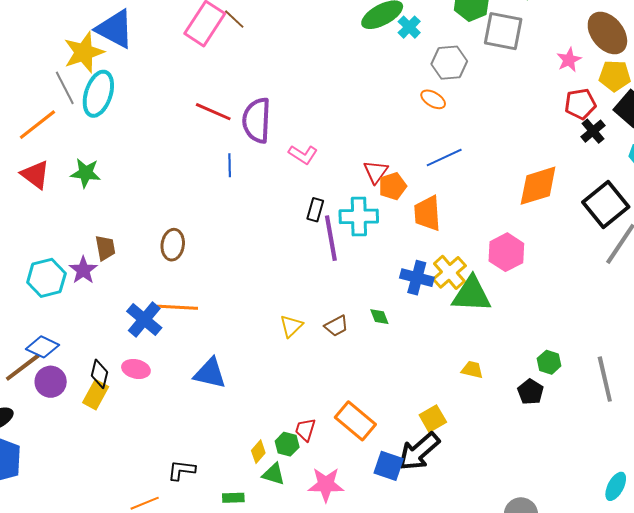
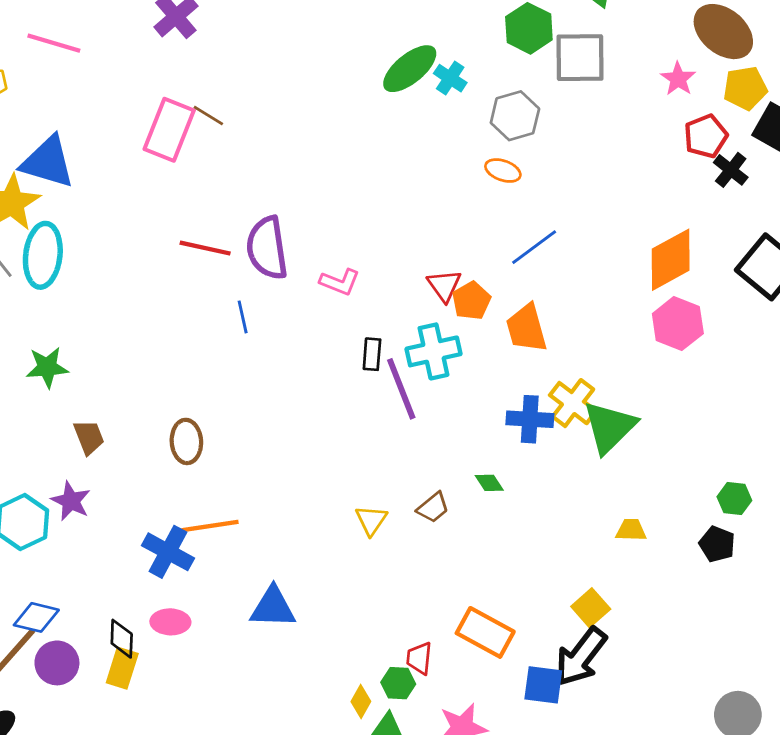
brown trapezoid: (105, 248) -> (89, 437), moved
pink hexagon: (506, 252) -> (678, 324), moved
green triangle: (472, 294) -> (609, 427), turned -36

